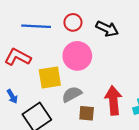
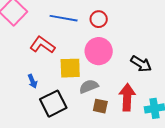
black arrow: (107, 29) -> (141, 64), moved

